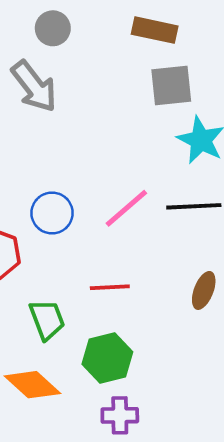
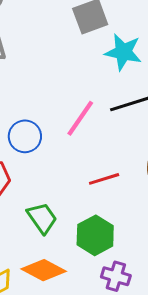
red line: (110, 287) -> (104, 179), moved
purple cross: (120, 415) -> (116, 276), turned 32

